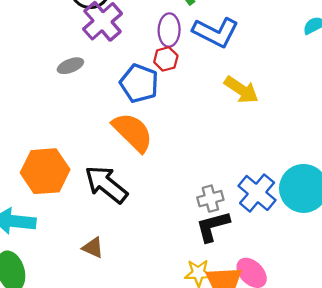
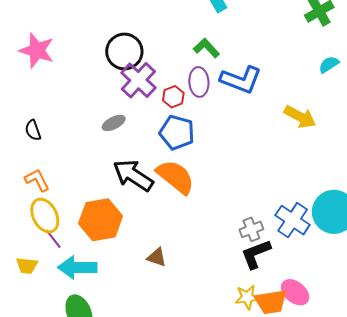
red hexagon: (166, 59) -> (173, 97), moved
yellow arrow: (241, 90) -> (300, 117), moved
black arrow: (106, 184) -> (133, 175), moved
brown triangle: (93, 248) -> (157, 257), moved

